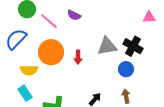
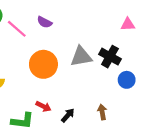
orange circle: (51, 52) -> (43, 64), moved
red arrow: (78, 57) -> (43, 106), moved, turned -64
blue circle: (126, 69) -> (127, 80), moved

